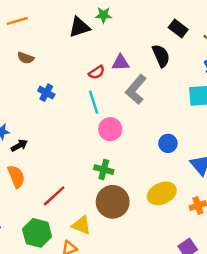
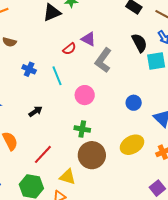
black semicircle: (161, 56) -> (139, 43), moved
purple triangle: (120, 63) -> (88, 39), turned 35
cyan line: (94, 102) -> (57, 76), moved
black arrow: (19, 145) -> (35, 111), moved

